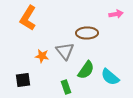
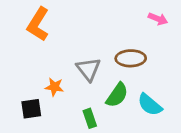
pink arrow: (116, 14) -> (158, 19), turned 32
brown ellipse: (87, 33) -> (131, 58), moved
orange star: (42, 56) -> (54, 87), moved

